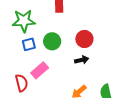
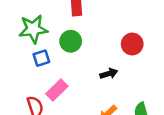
red circle: (84, 39) -> (132, 44), moved
green circle: (52, 41) -> (71, 41), moved

